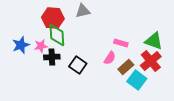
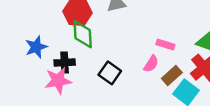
pink star: (41, 46) -> (58, 81), moved, size x1.5
black cross: (52, 57) -> (65, 63), moved

